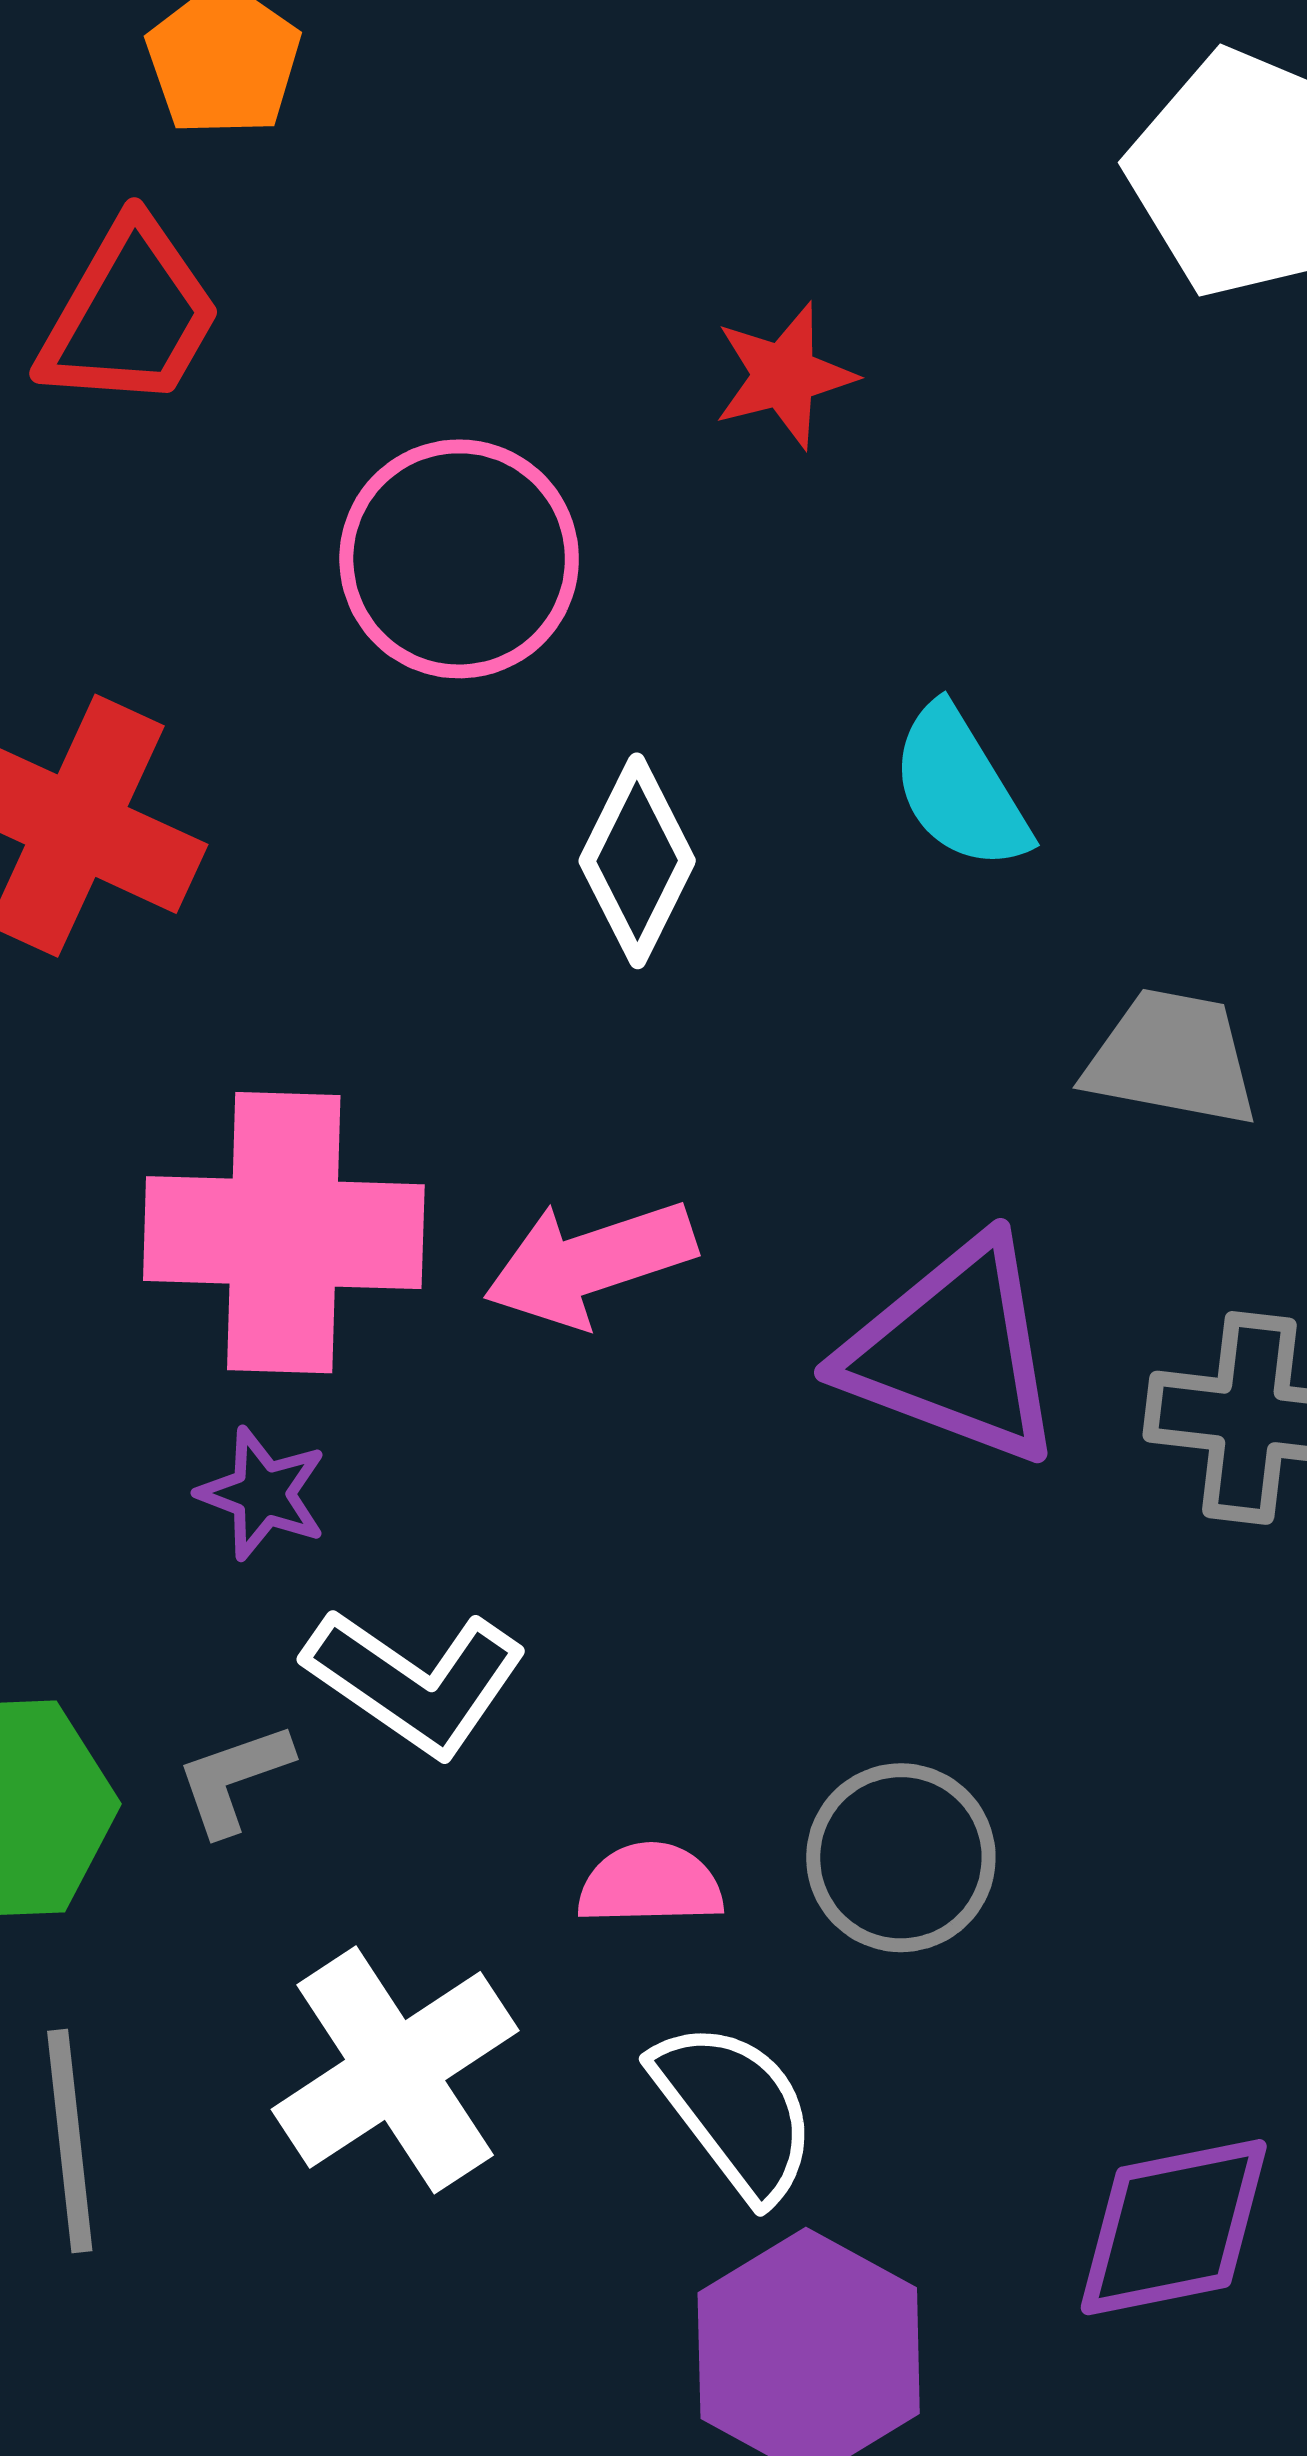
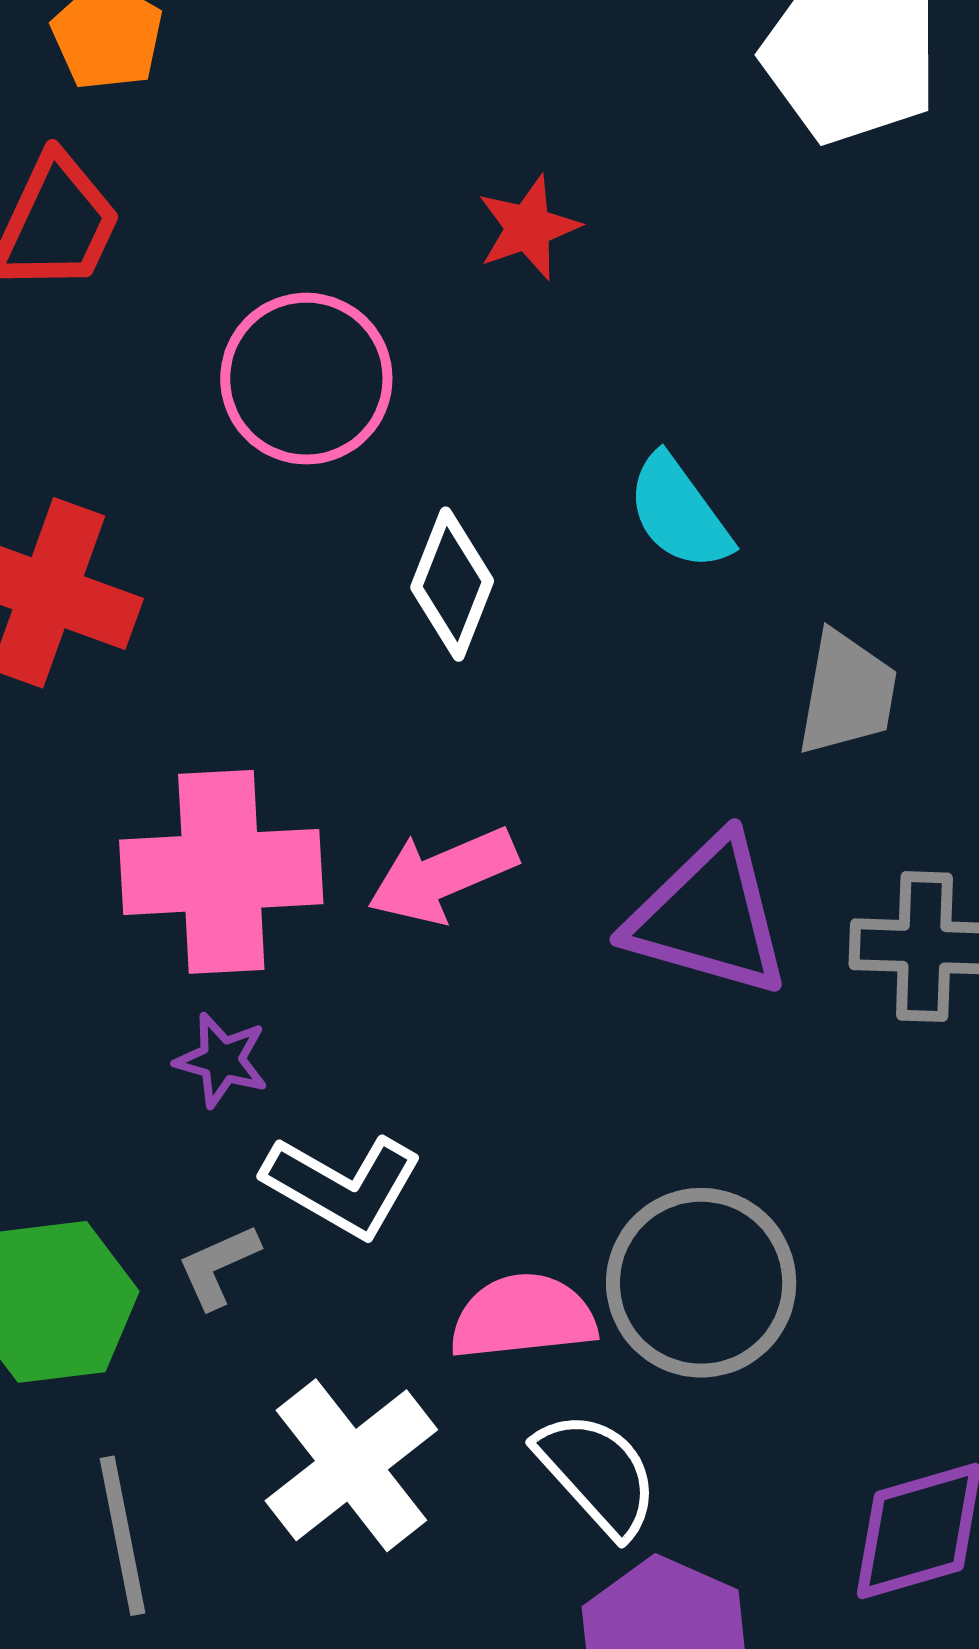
gray trapezoid: (1172, 1058) -> (847, 693), turned 94
gray circle: (901, 1858) -> (701, 1283), size x1.4
pink semicircle: (650, 1884) -> (523, 1317), size x1.4

